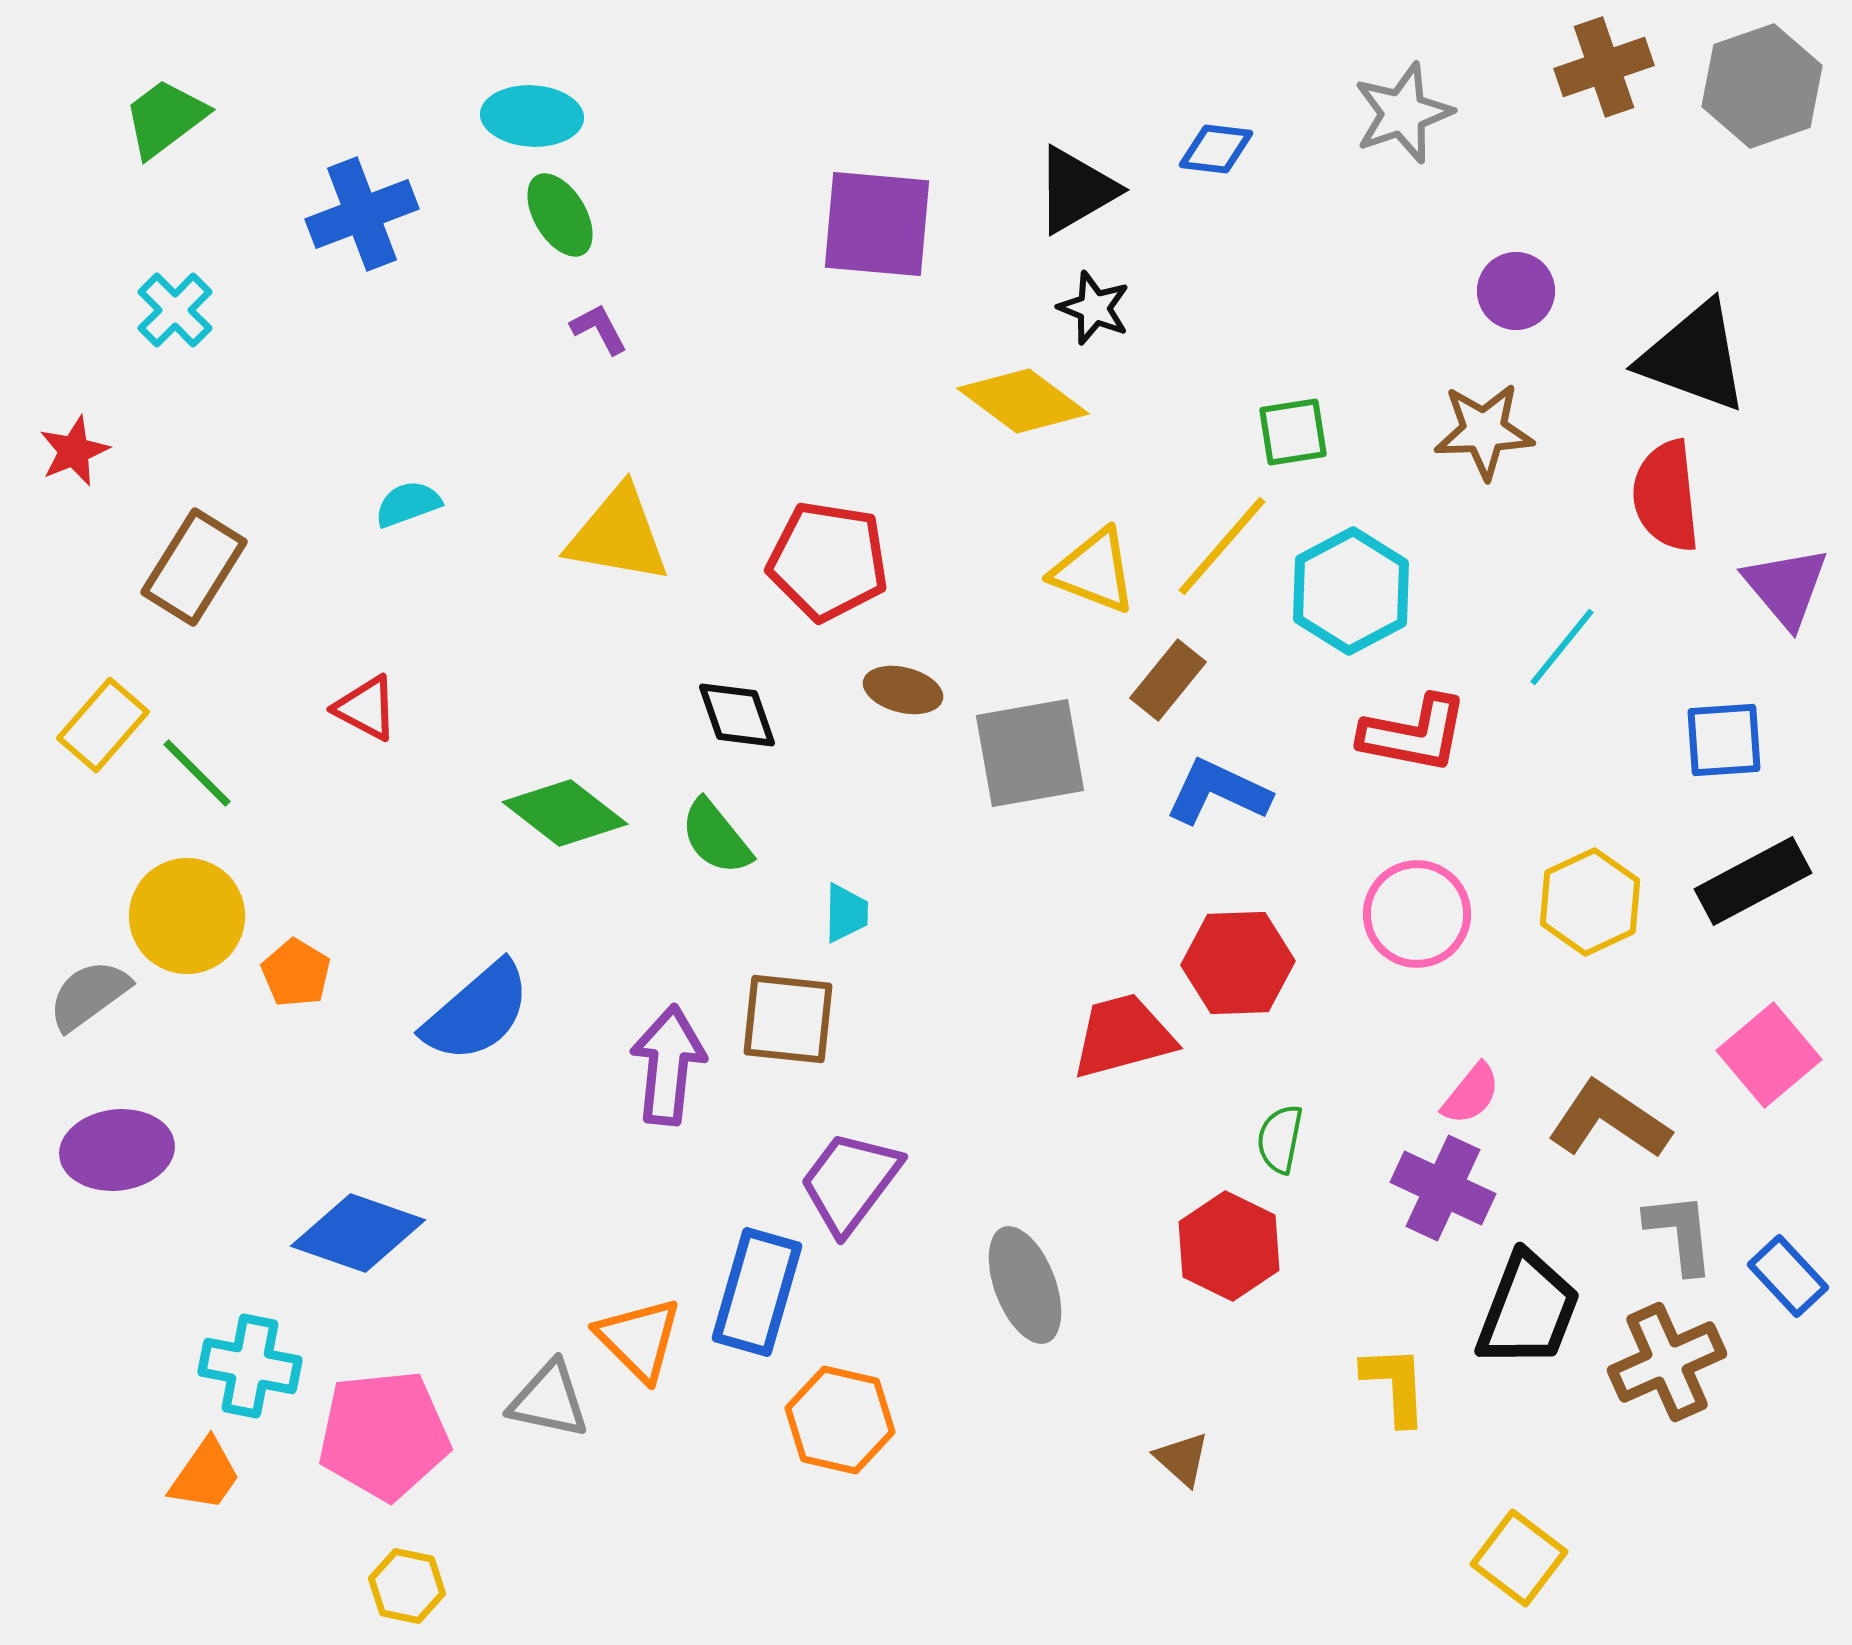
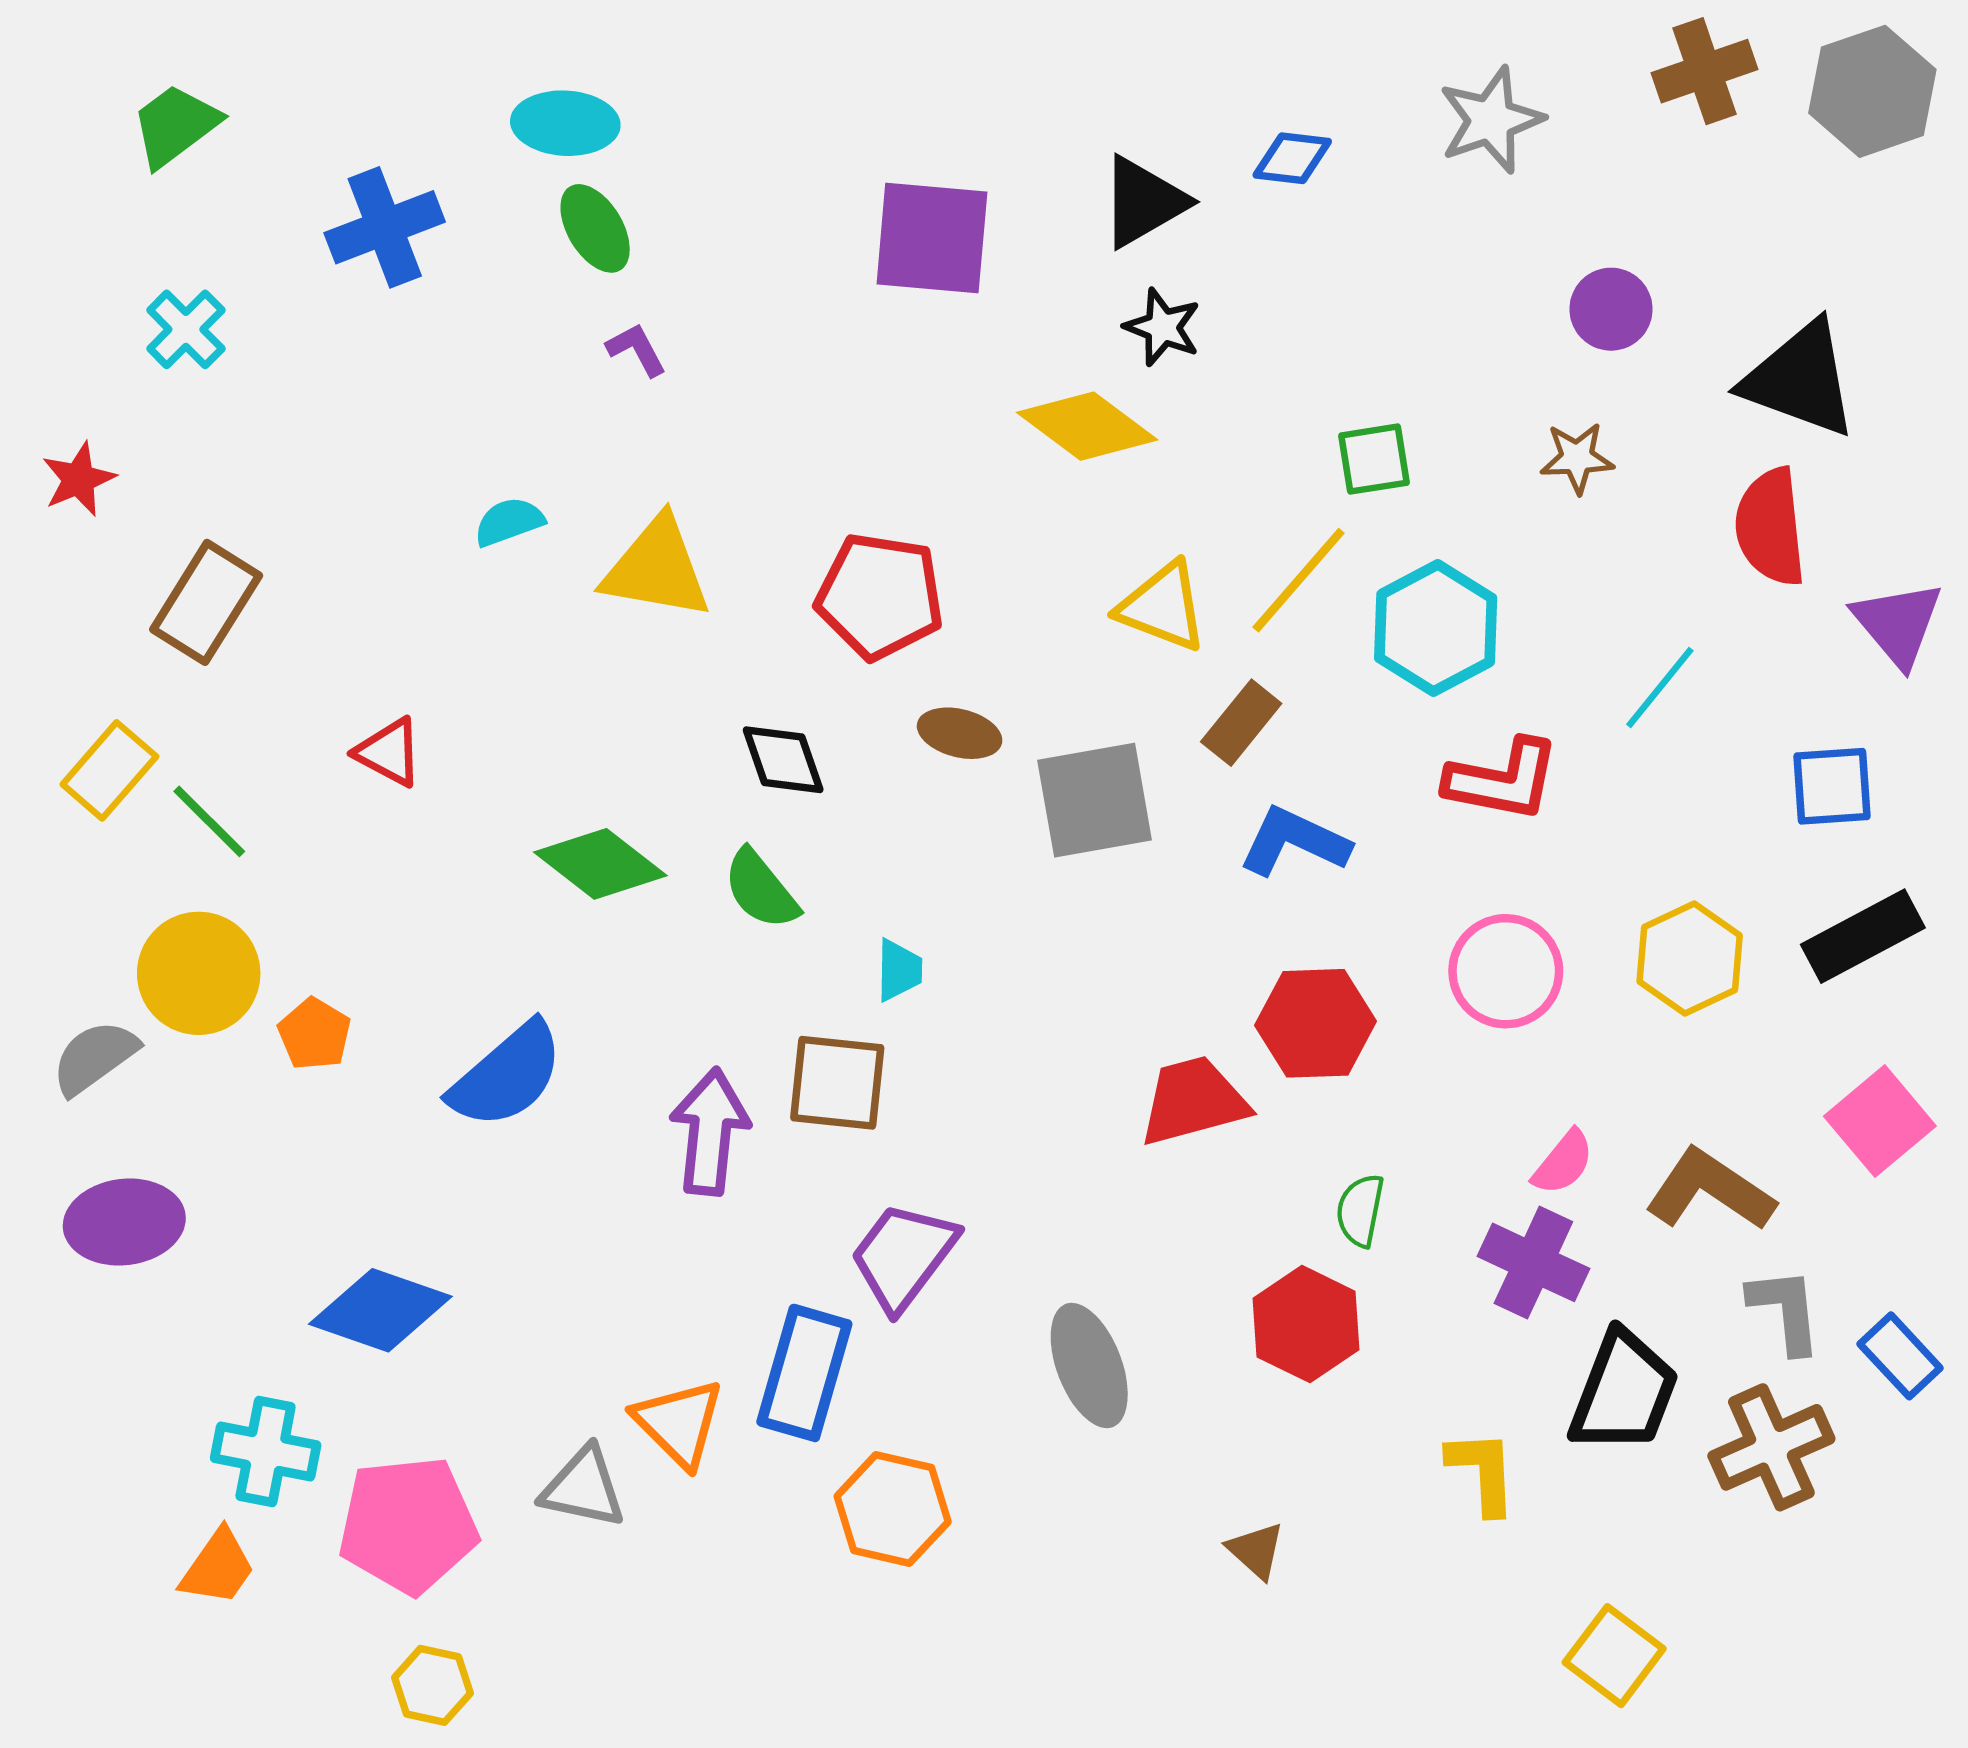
brown star: (1484, 431) -> (1577, 458), size x0.7
cyan semicircle: (408, 504) -> (509, 522), moved

